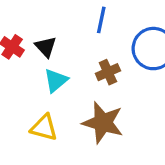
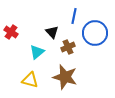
blue line: (101, 20) -> (74, 16), moved
black triangle: (46, 47) -> (52, 32), moved

